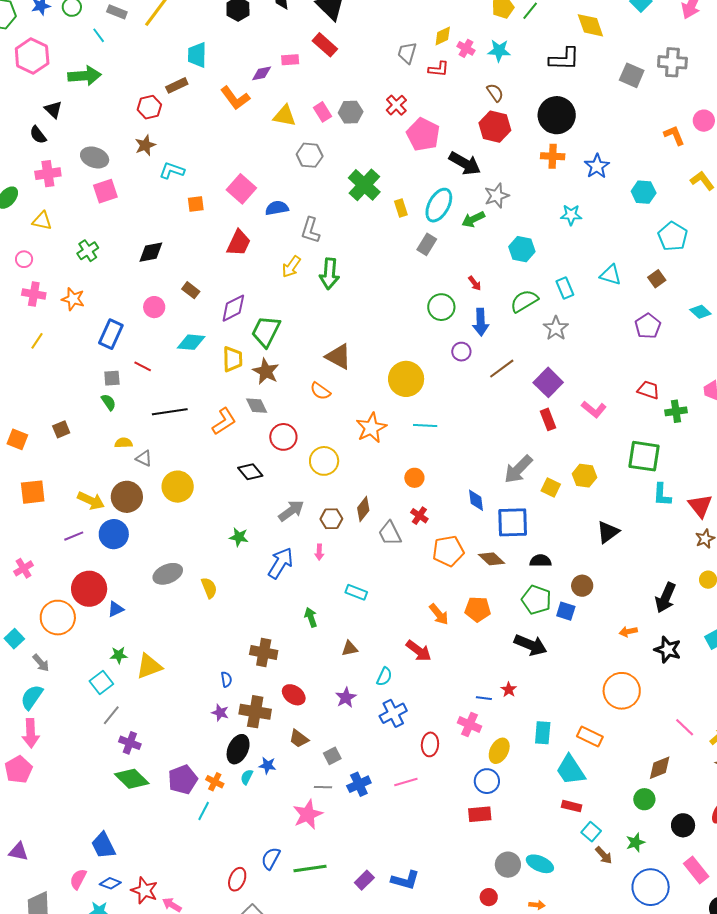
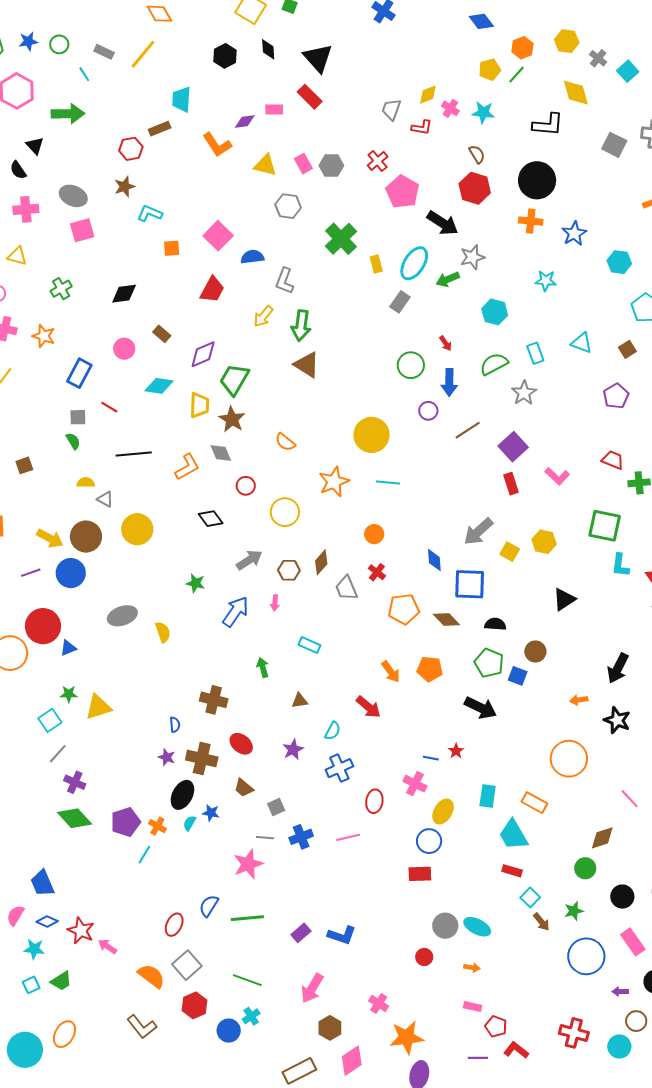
brown triangle: (338, 357) -> (307, 365), moved
red circle: (283, 437) -> (246, 486), size x0.7

